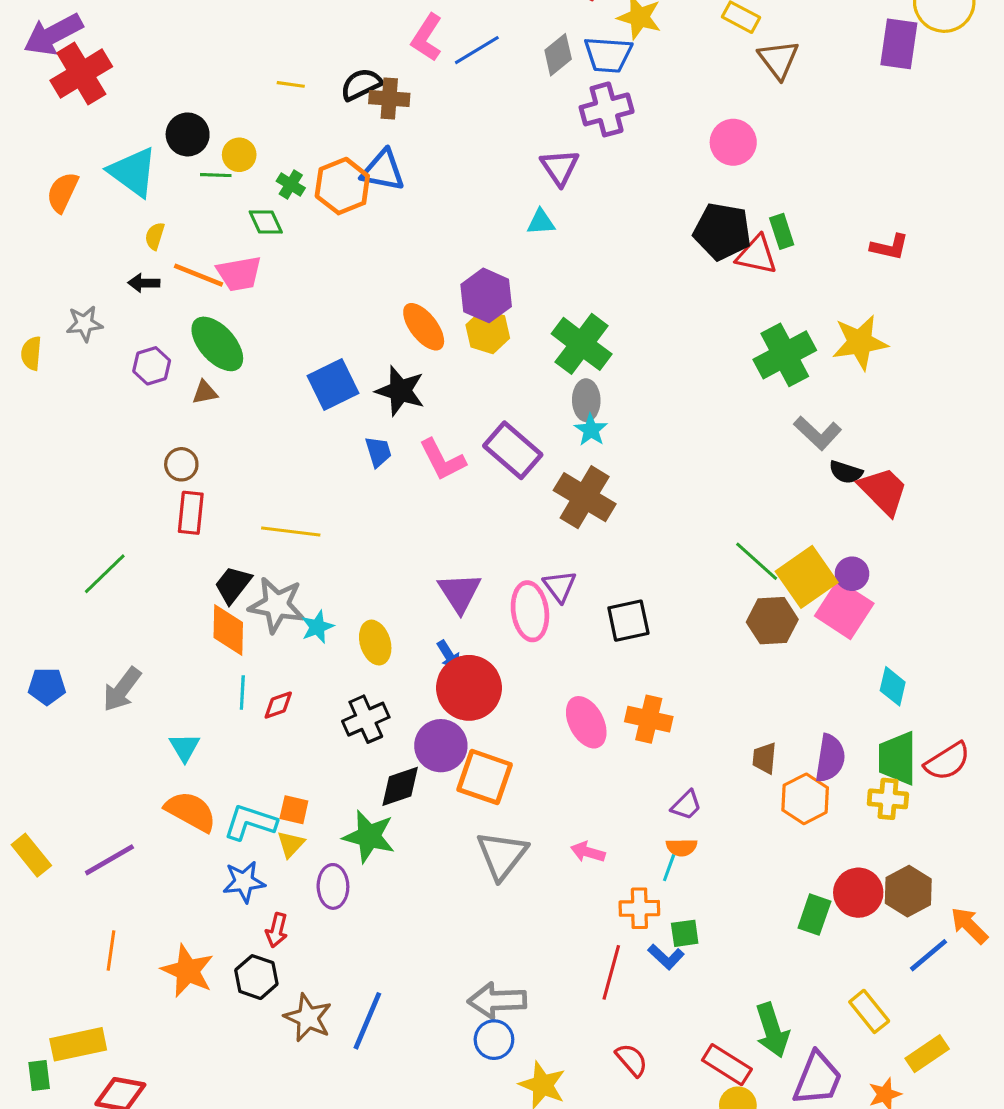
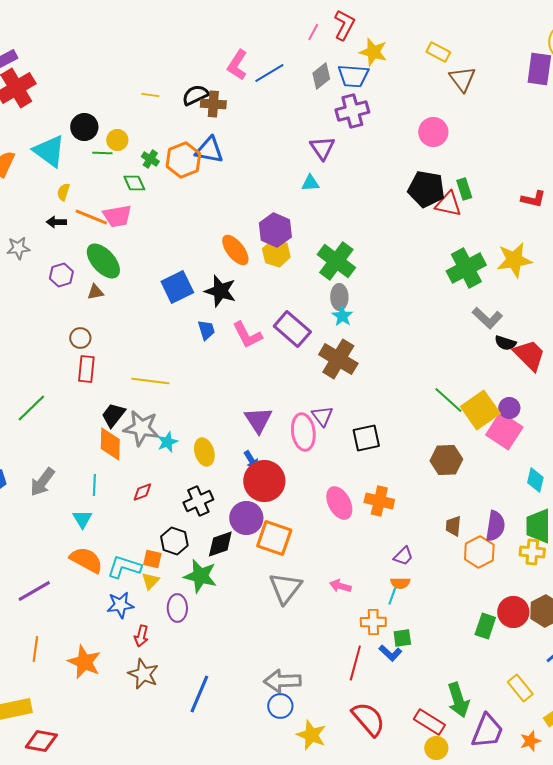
brown hexagon: (772, 621) -> (446, 460), moved
cyan line: (242, 693) -> (94, 485), moved
black hexagon: (256, 977) -> (174, 541), moved
brown star: (308, 1018) -> (143, 674), moved
red semicircle: (632, 1060) -> (368, 719), size x1.6

